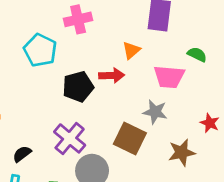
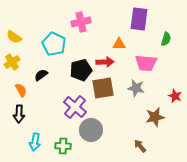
orange triangle: (131, 50) -> (119, 44), turned 40
green semicircle: (197, 54) -> (166, 39), moved, turned 80
brown square: (130, 138) -> (103, 88), moved, turned -35
black semicircle: (22, 154) -> (41, 75), moved

